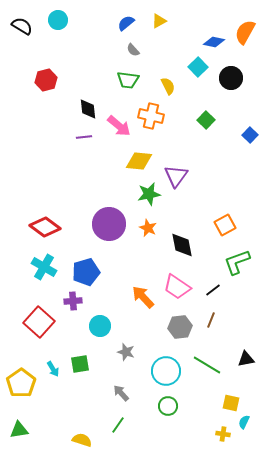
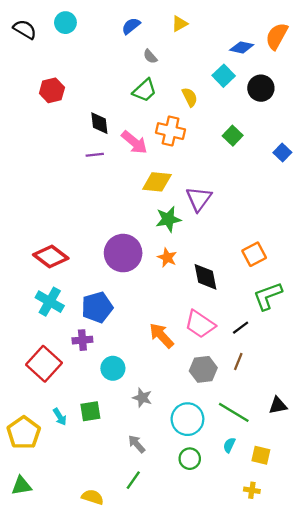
blue semicircle: (126, 23) -> (131, 26), moved
green trapezoid: (128, 80) -> (145, 90), turned -50
cyan semicircle: (244, 422) -> (229, 445), moved

